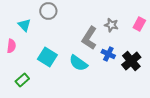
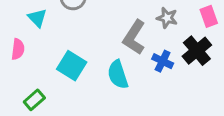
pink rectangle: (139, 24) -> (209, 16), turned -48
black cross: (131, 61) -> (197, 51), moved
cyan semicircle: (78, 63) -> (118, 75), turned 36

